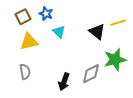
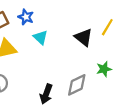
yellow line: (118, 23) -> (107, 27), turned -42
green star: (115, 60) -> (104, 69), size x0.6

